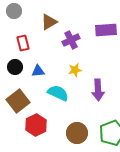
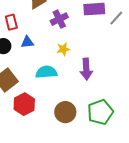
blue triangle: (38, 71) -> (27, 42), moved
cyan semicircle: (58, 93) -> (46, 72), turned -30

